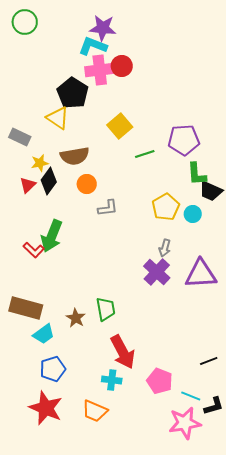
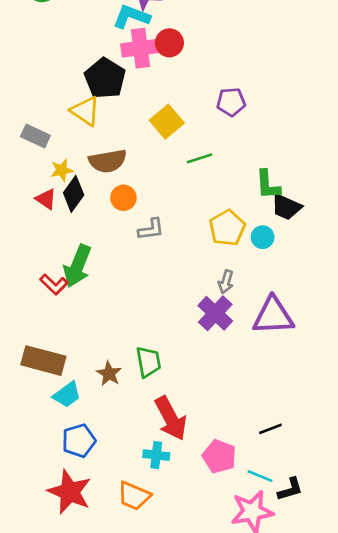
purple pentagon: (184, 140) -> (231, 102), moved, size x0.7
red triangle: (28, 185) -> (46, 199), turned -42
black line: (209, 361) -> (270, 429), moved

